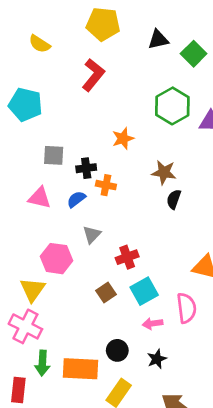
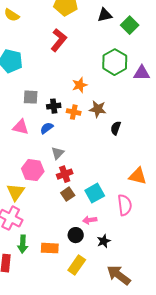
yellow semicircle: (40, 44) -> (12, 15), moved
brown star: (164, 172) -> (98, 109), moved
orange cross: (106, 185) -> (74, 112), moved
red cross: (127, 257) -> (65, 174), moved
pink arrow: (153, 324) -> (90, 220), moved
orange rectangle: (81, 369) -> (50, 248), size x0.7

